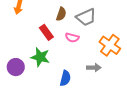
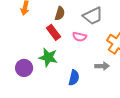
brown semicircle: (61, 14) -> (60, 13), moved

